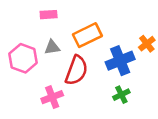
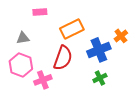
gray triangle: (52, 47) -> (23, 38), moved
pink hexagon: (23, 58) -> (21, 65), moved

